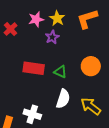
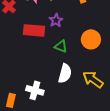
purple star: (52, 37) -> (56, 20), moved
red rectangle: (34, 68) -> (34, 30), moved

